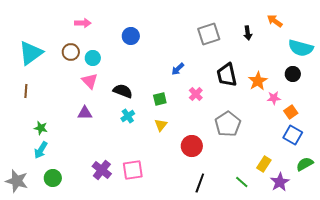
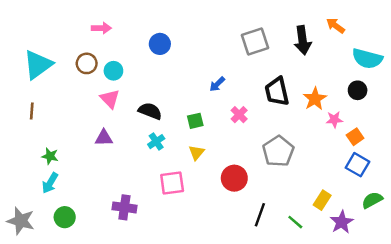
black arrow: (248, 33) -> (303, 40), size x1.6
purple cross: (102, 170) -> (124, 207), turned -30
pink square: (133, 170) -> (172, 183), moved
black line: (200, 183) -> (260, 215), moved

